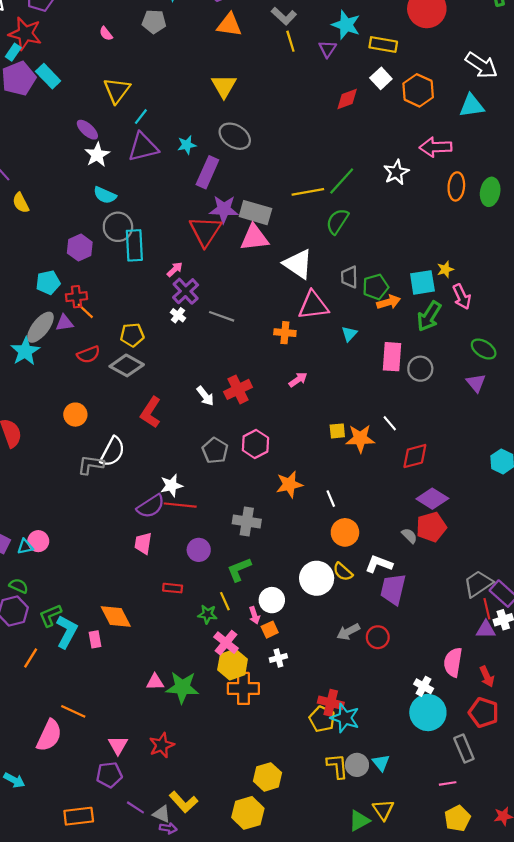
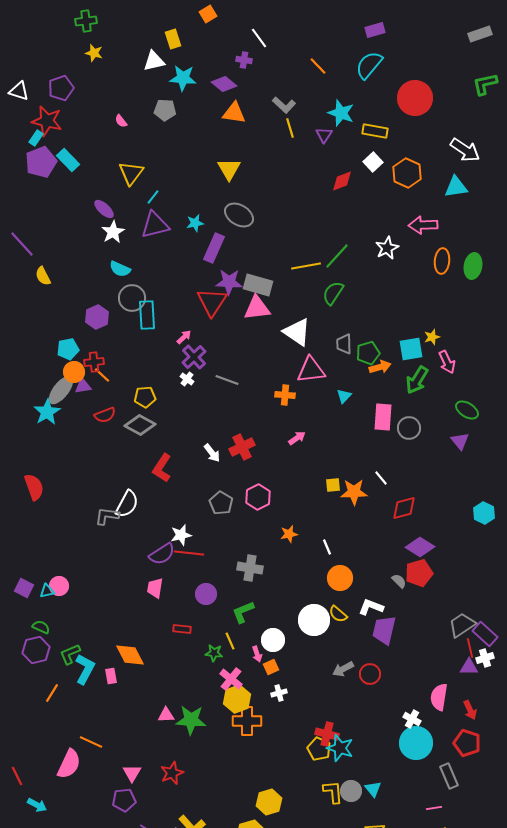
orange circle: (75, 415) -> (74, 372), moved
orange star: (289, 484) -> (289, 534), size x0.7

